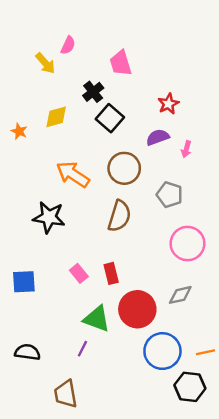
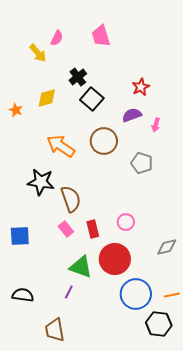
pink trapezoid: (121, 63) -> (101, 36), moved
brown semicircle: (119, 216) -> (71, 199), moved, turned -36
pink circle: (187, 244) -> (126, 222), moved, size x0.6
gray diamond: (180, 295) -> (167, 247), moved

